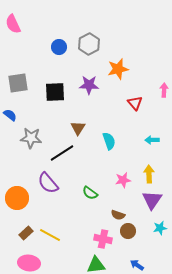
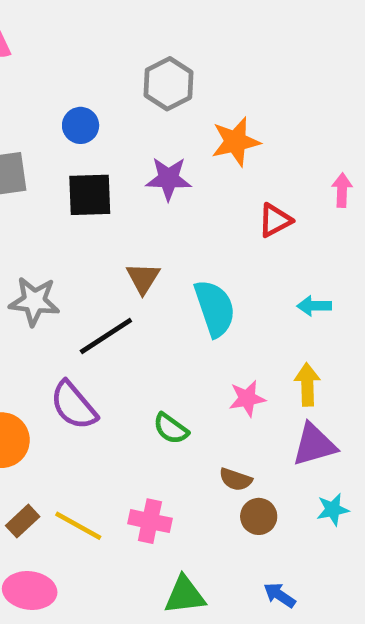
blue circle: (59, 47) -> (81, 125), moved
red triangle: (135, 103) -> (275, 220), turned 42
cyan semicircle: (109, 141) -> (215, 308), size x1.4
purple triangle: (152, 200) -> (314, 445), turned 40
pink cross: (103, 239) -> (150, 521), moved

